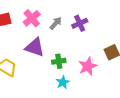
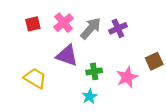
gray arrow: (56, 23) -> (91, 28), size x1.5
cyan star: (63, 82) -> (90, 96), moved

